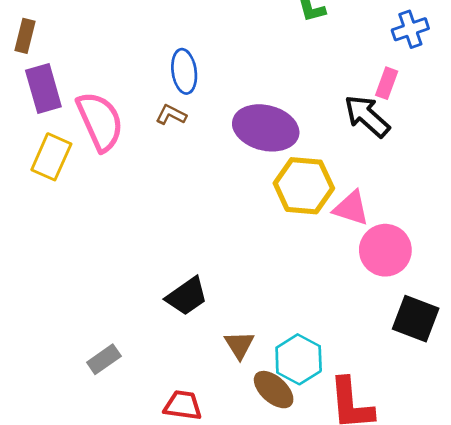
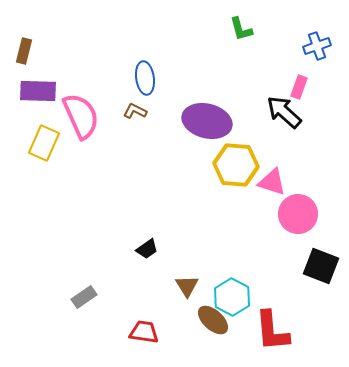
purple rectangle: (43, 88) -> (38, 91), turned -72
black trapezoid: (187, 296) -> (147, 249), size x0.7

